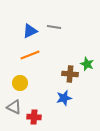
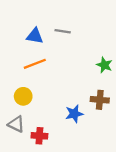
blue triangle: (30, 31) -> (35, 36), turned 35
green star: (87, 64) -> (104, 65), moved
brown cross: (70, 74) -> (100, 100), moved

